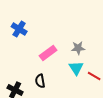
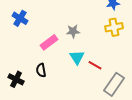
gray star: (78, 48) -> (73, 31), moved

